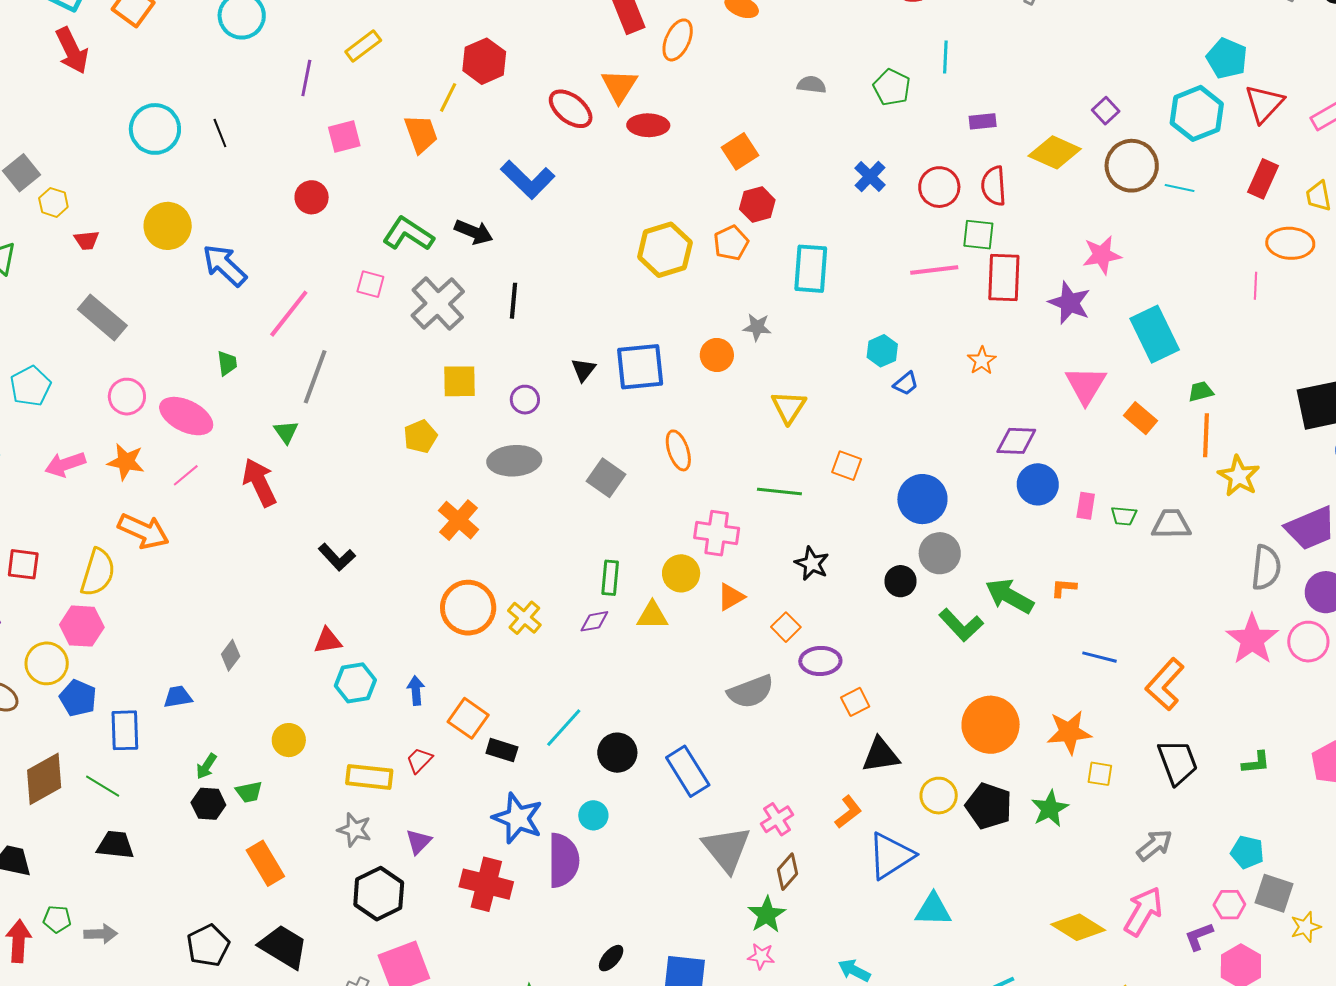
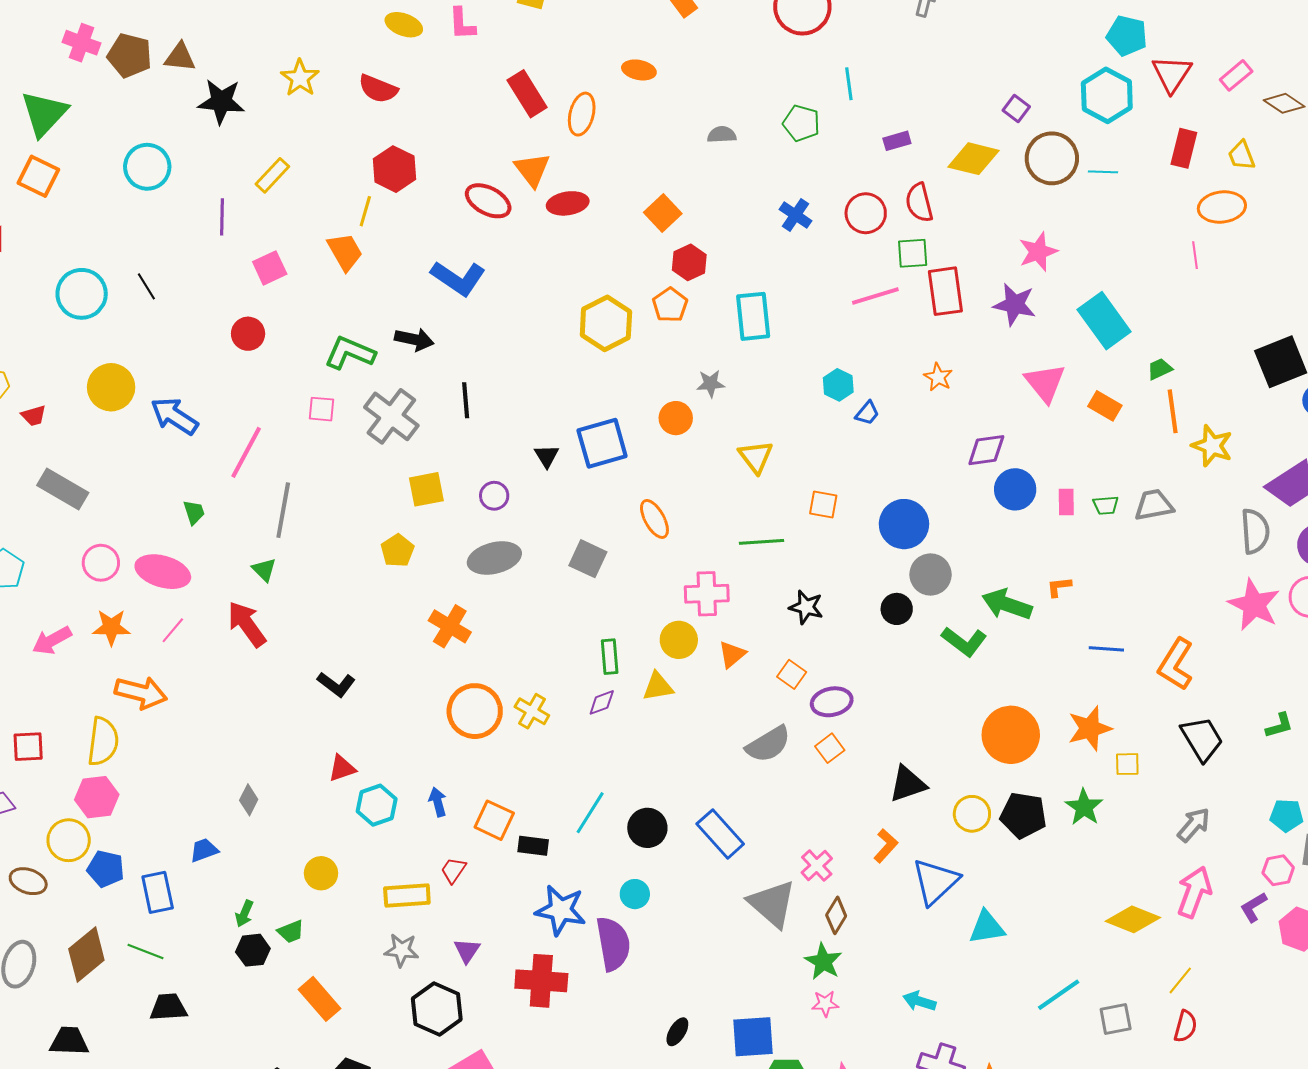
orange square: (855, 702) -> (830, 748), moved

